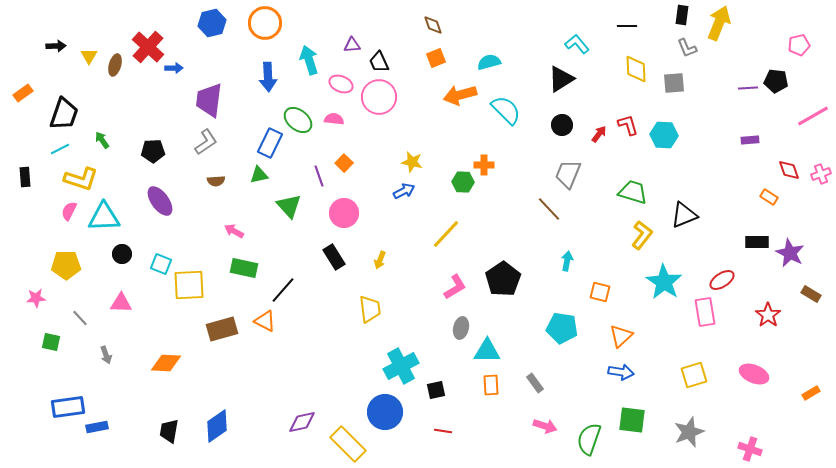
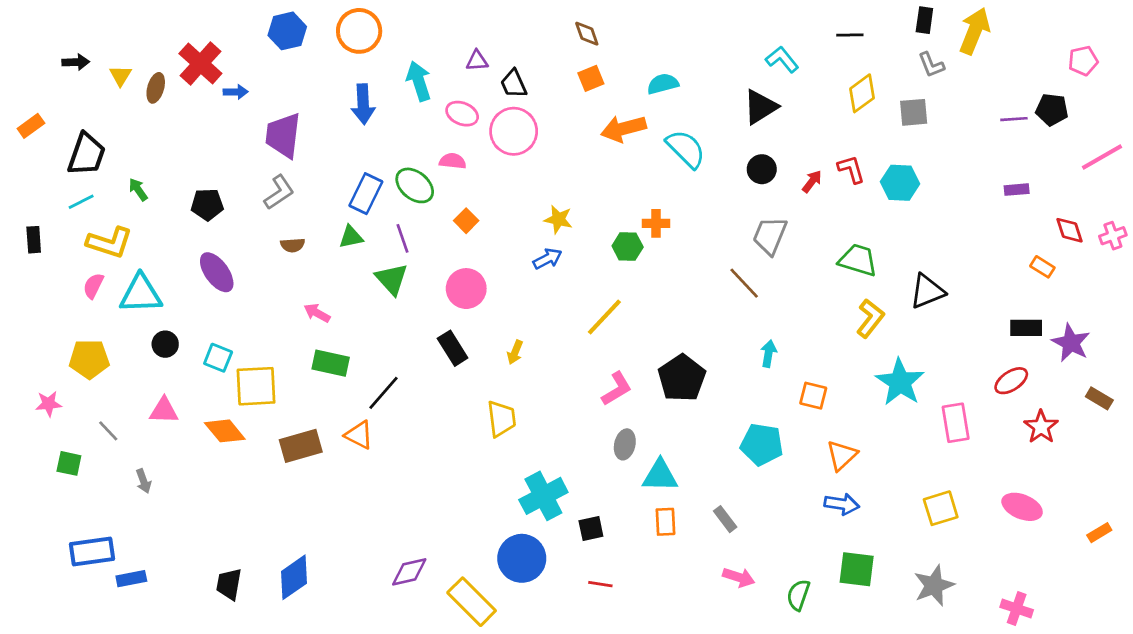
yellow diamond: (636, 69) -> (862, 93), turned 56
green ellipse: (298, 120) -> (415, 185), moved
purple line: (319, 176) -> (402, 238), moved
red ellipse: (722, 280) -> (1011, 381), moved
orange diamond: (166, 363) -> (225, 431), moved, turned 48
green semicircle: (589, 439) -> (798, 595), size x0.7

